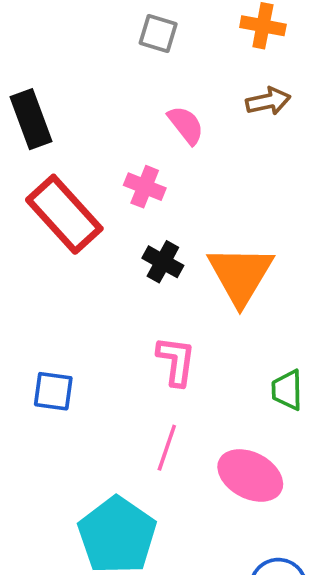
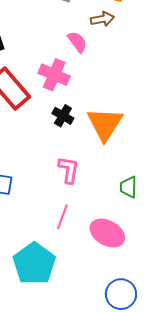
brown arrow: (268, 101) -> (102, 19), moved
pink cross: (145, 187) -> (54, 75), size x1.4

